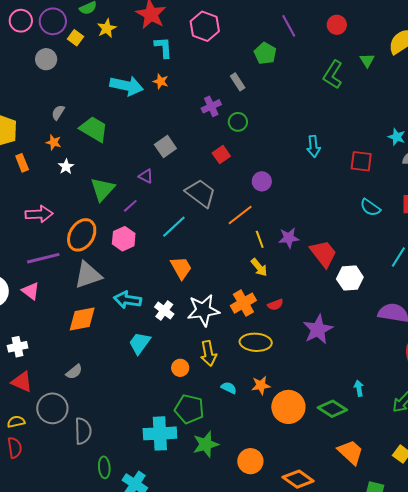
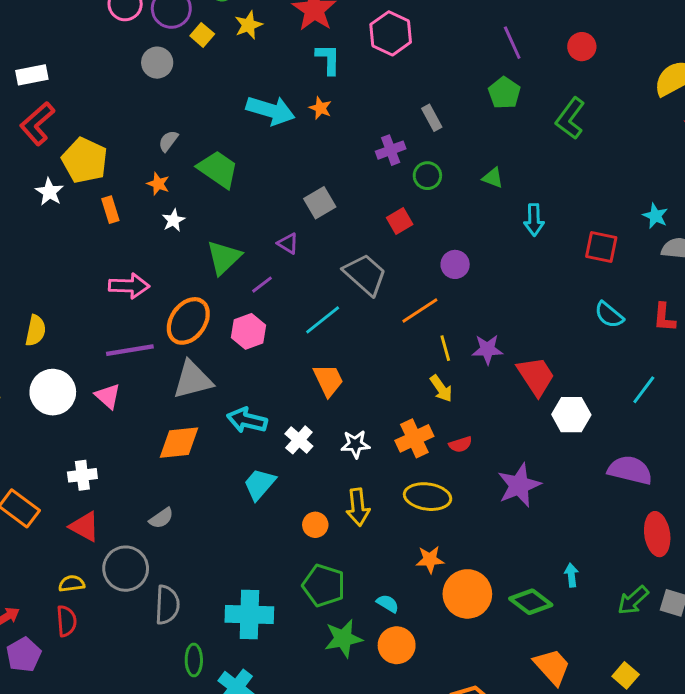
green pentagon: (265, 53) -> (504, 93), moved
green triangle: (367, 60) -> (493, 178), moved, turned -42
white star: (203, 310) -> (355, 444), size x0.6
cyan semicircle: (229, 388) -> (388, 603), moved
cyan cross: (160, 433) -> (249, 614), moved
orange circle: (250, 461) -> (397, 645), moved

